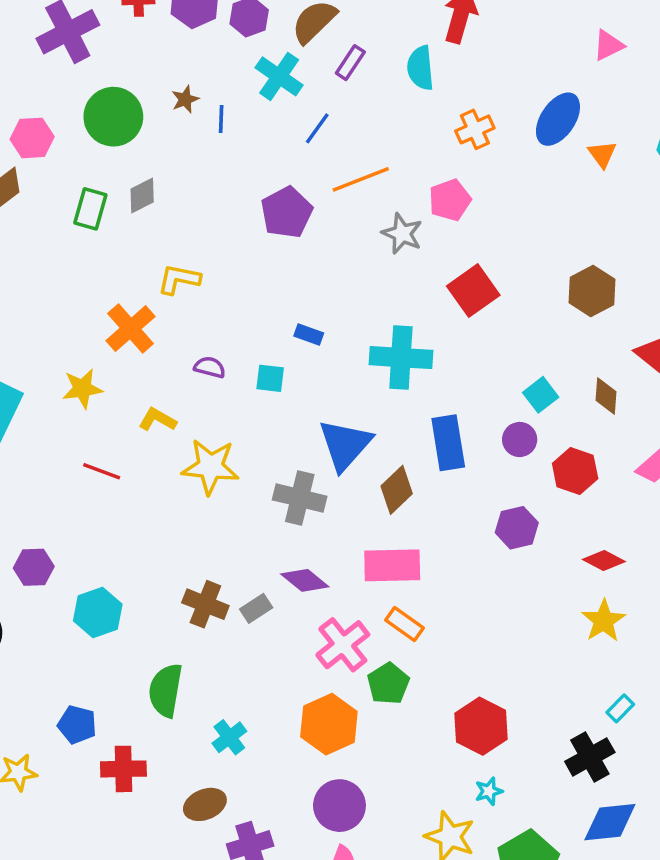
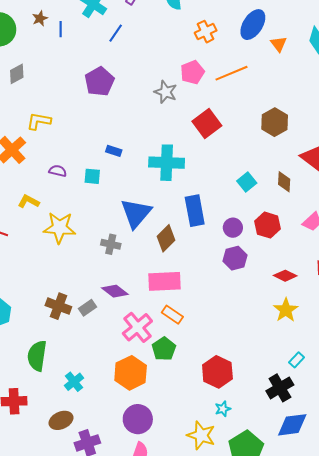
orange line: (361, 179) -> (231, 73), moved
purple circle: (520, 439) -> (233, 228), moved
gray cross: (300, 498) -> (111, 244), size x0.7

